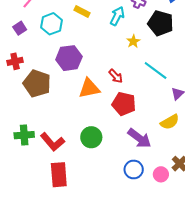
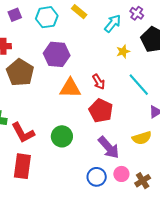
pink circle: (161, 174) -> (121, 174), moved

